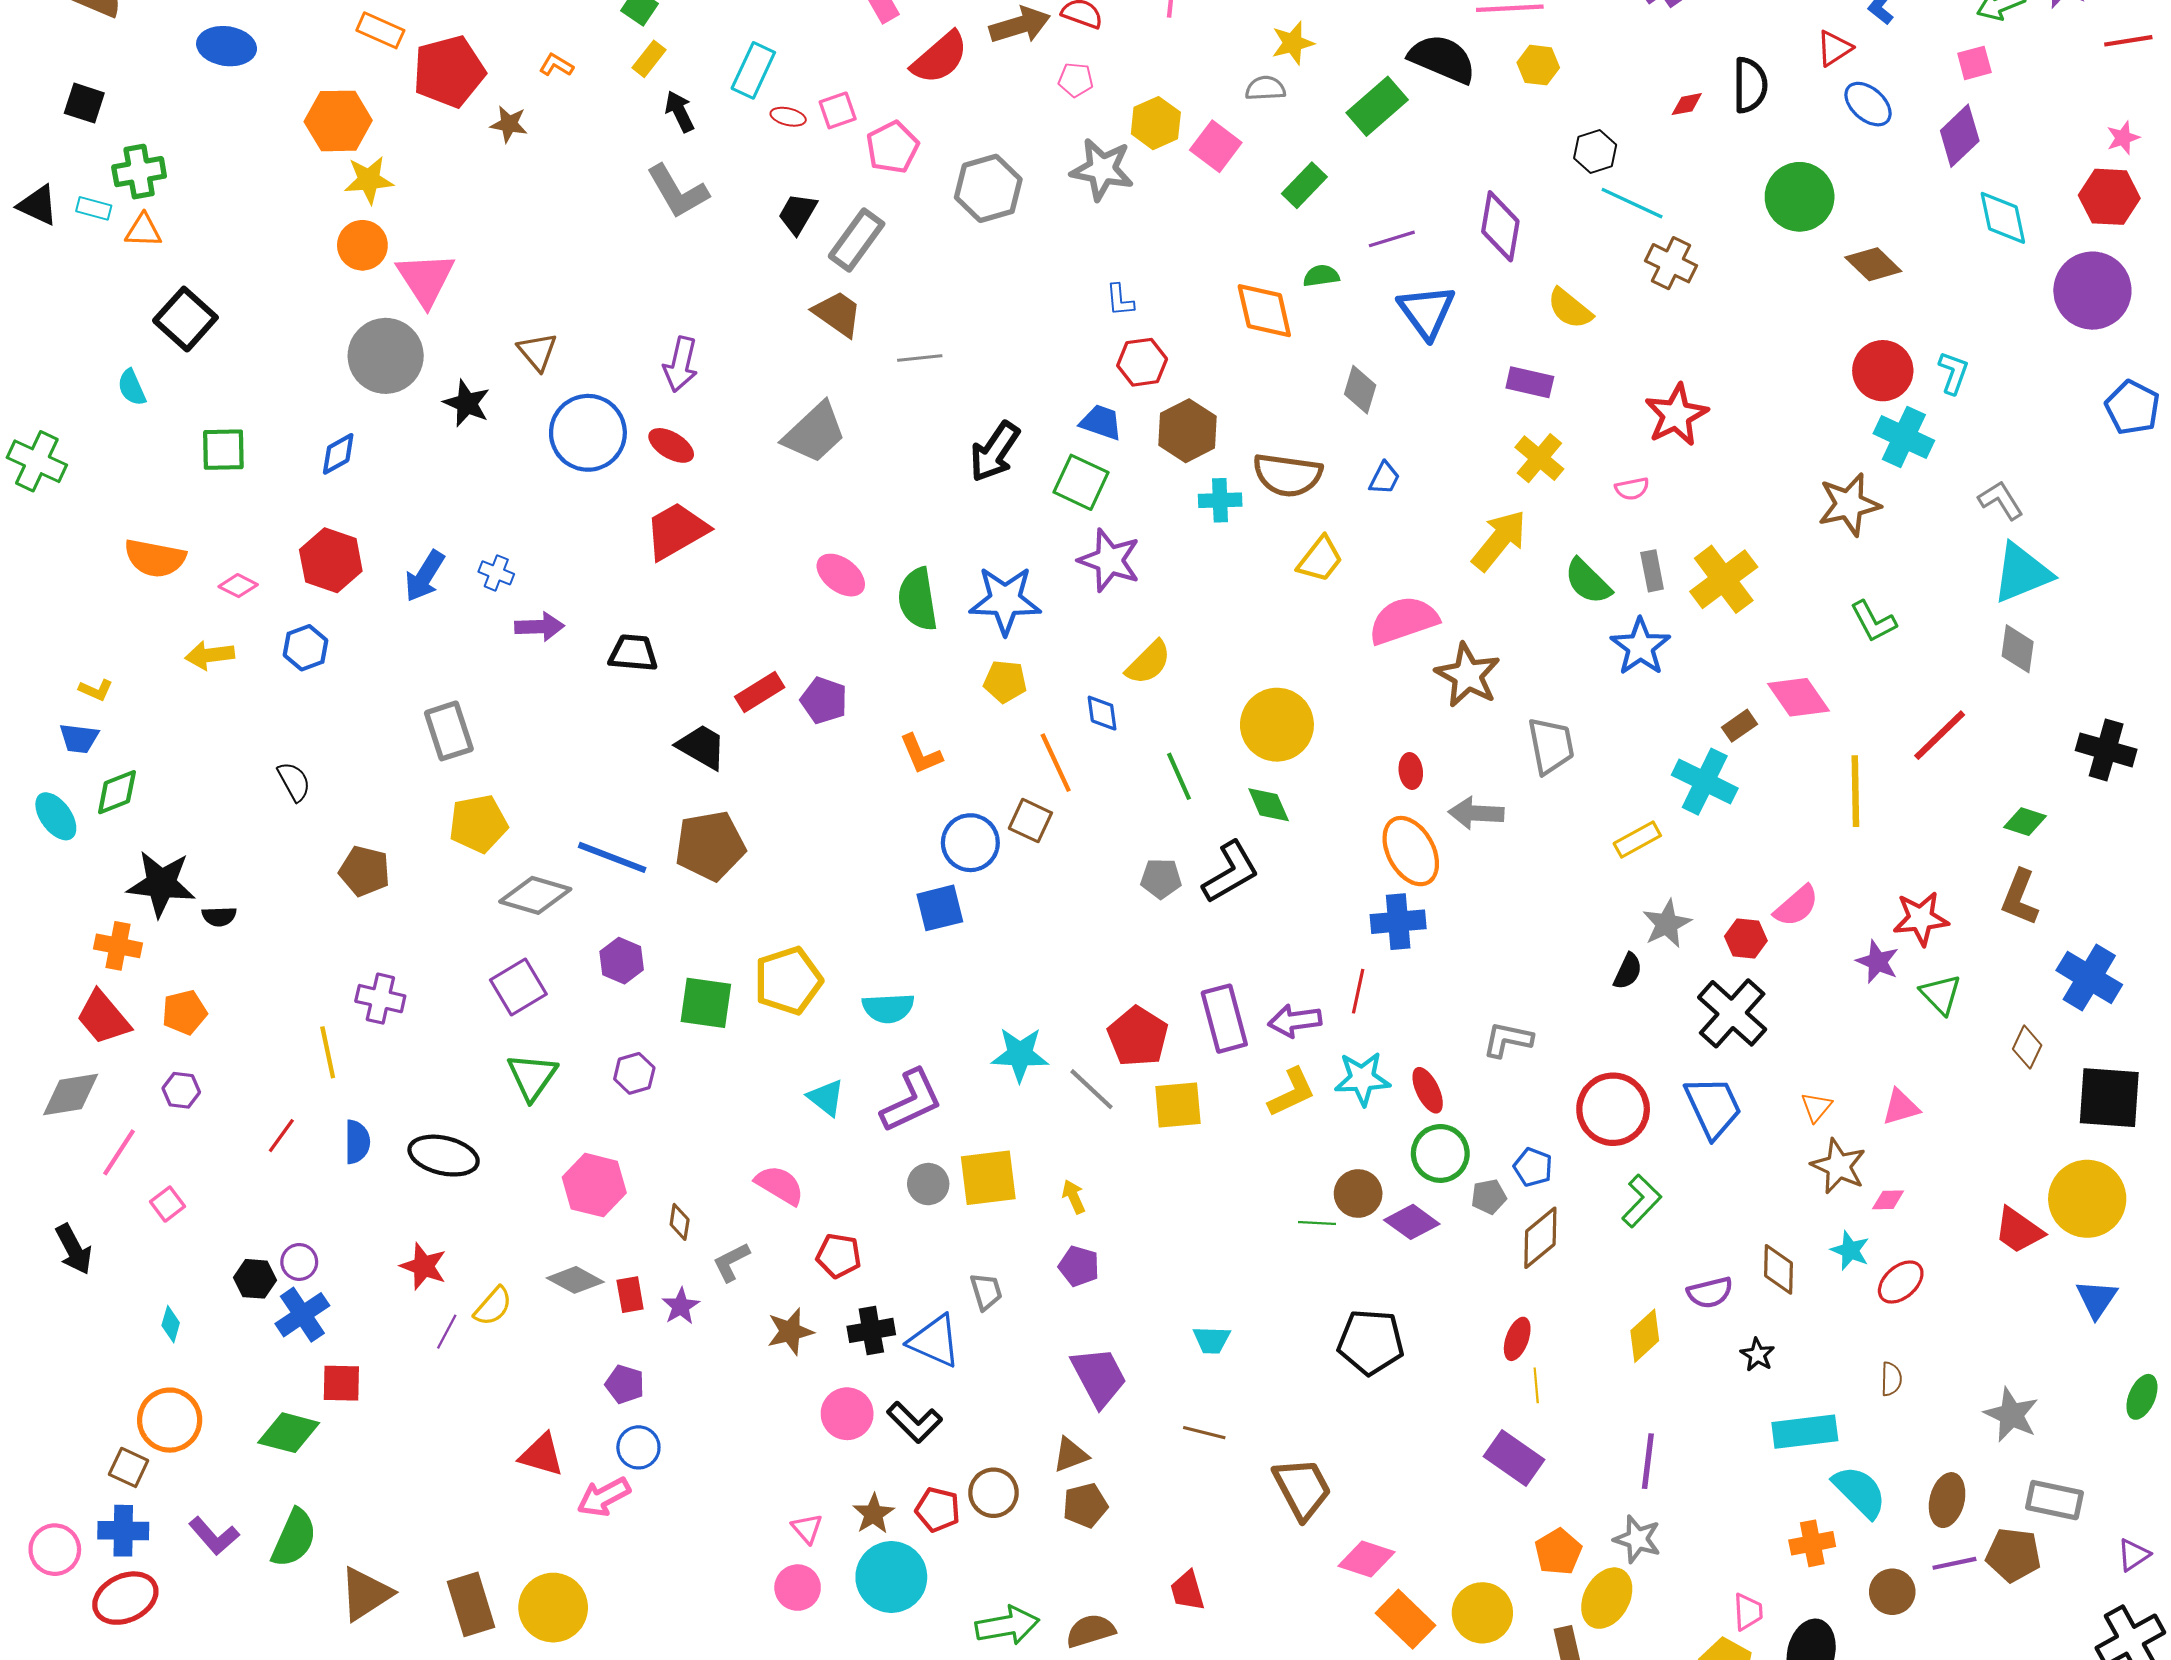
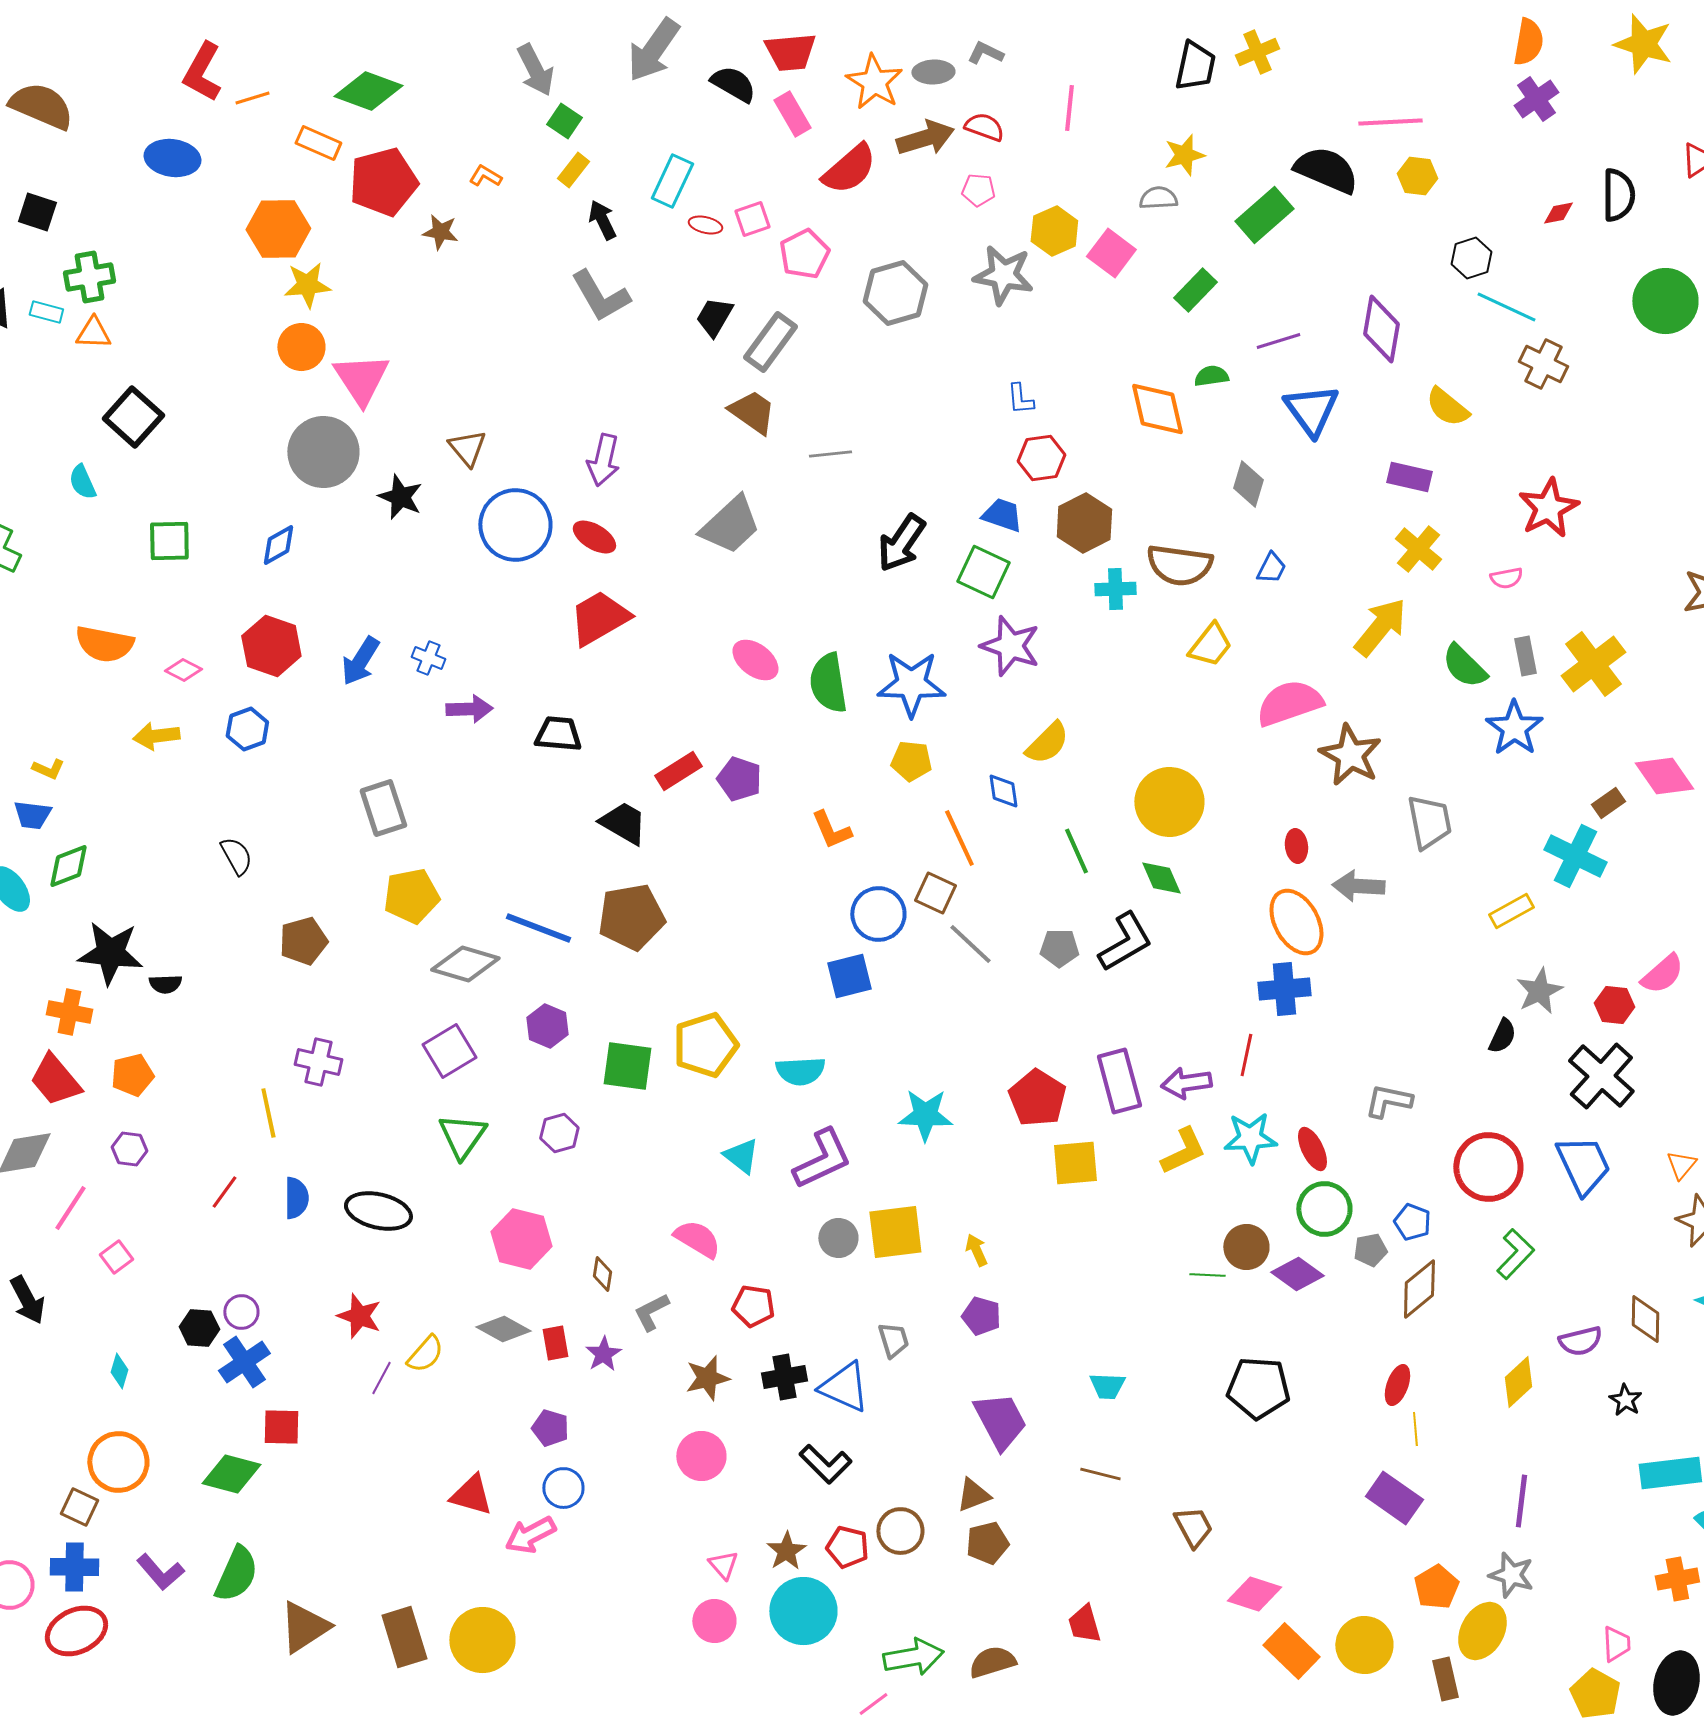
brown pentagon: (365, 871) -> (303, 941), turned -30
gray line: (1092, 1089) -> (970, 944), moved
pink circle: (847, 1414) -> (701, 1456), moved
brown trapezoid: (1302, 1489) -> (1193, 1527), size x0.7

